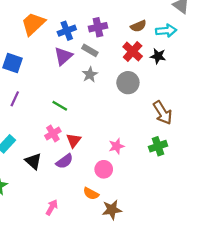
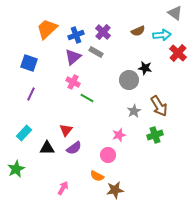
purple cross: (98, 27) -> (103, 32), turned -35
red cross: (133, 51) -> (178, 53), moved
black star: (158, 56) -> (145, 68), moved
gray star: (90, 75) -> (134, 111), moved
green line: (60, 106) -> (87, 98), moved
pink cross: (53, 133) -> (73, 82), moved, turned -32
red triangle: (74, 140) -> (66, 130), moved
black triangle: (33, 161) -> (47, 148), turned -42

